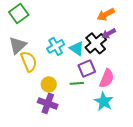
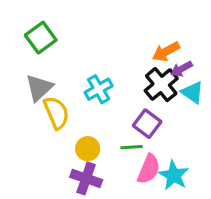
orange arrow: (106, 14) -> (166, 52), moved
cyan triangle: (77, 48) -> (193, 92), moved
purple square: (87, 68) -> (147, 124), turned -30
pink semicircle: (107, 78) -> (149, 169), moved

